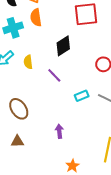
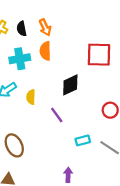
purple arrow: (59, 131) -> (68, 175), moved

